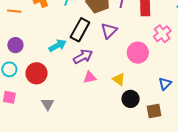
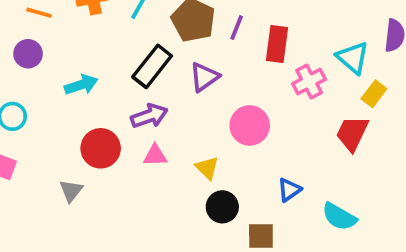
pink cross: (162, 34) -> (309, 81), moved
purple circle: (15, 45) -> (28, 54), moved
cyan arrow: (58, 46) -> (81, 85), moved
red circle: (37, 73) -> (101, 148), moved

